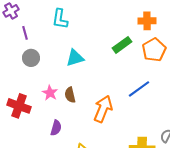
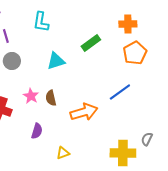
green rectangle: (122, 45) -> (91, 43), moved
orange arrow: (103, 109) -> (84, 112), turned 52

